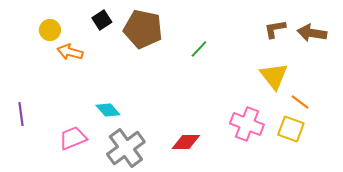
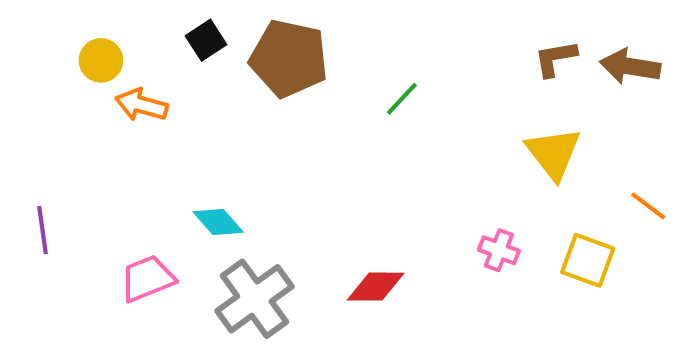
orange line: (300, 102) -> (648, 206), moved
pink cross: (247, 124) -> (499, 250), size x0.6

